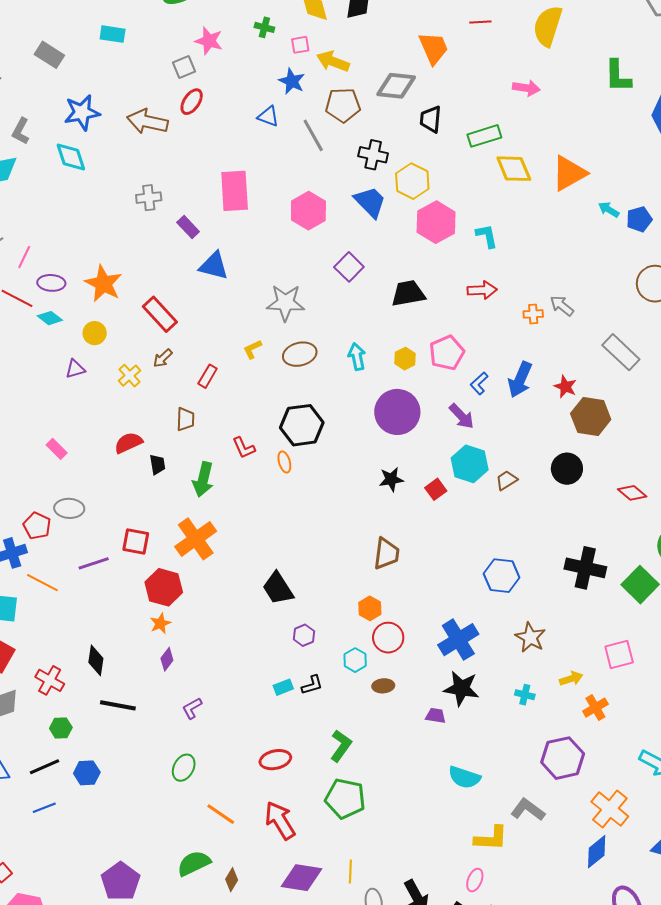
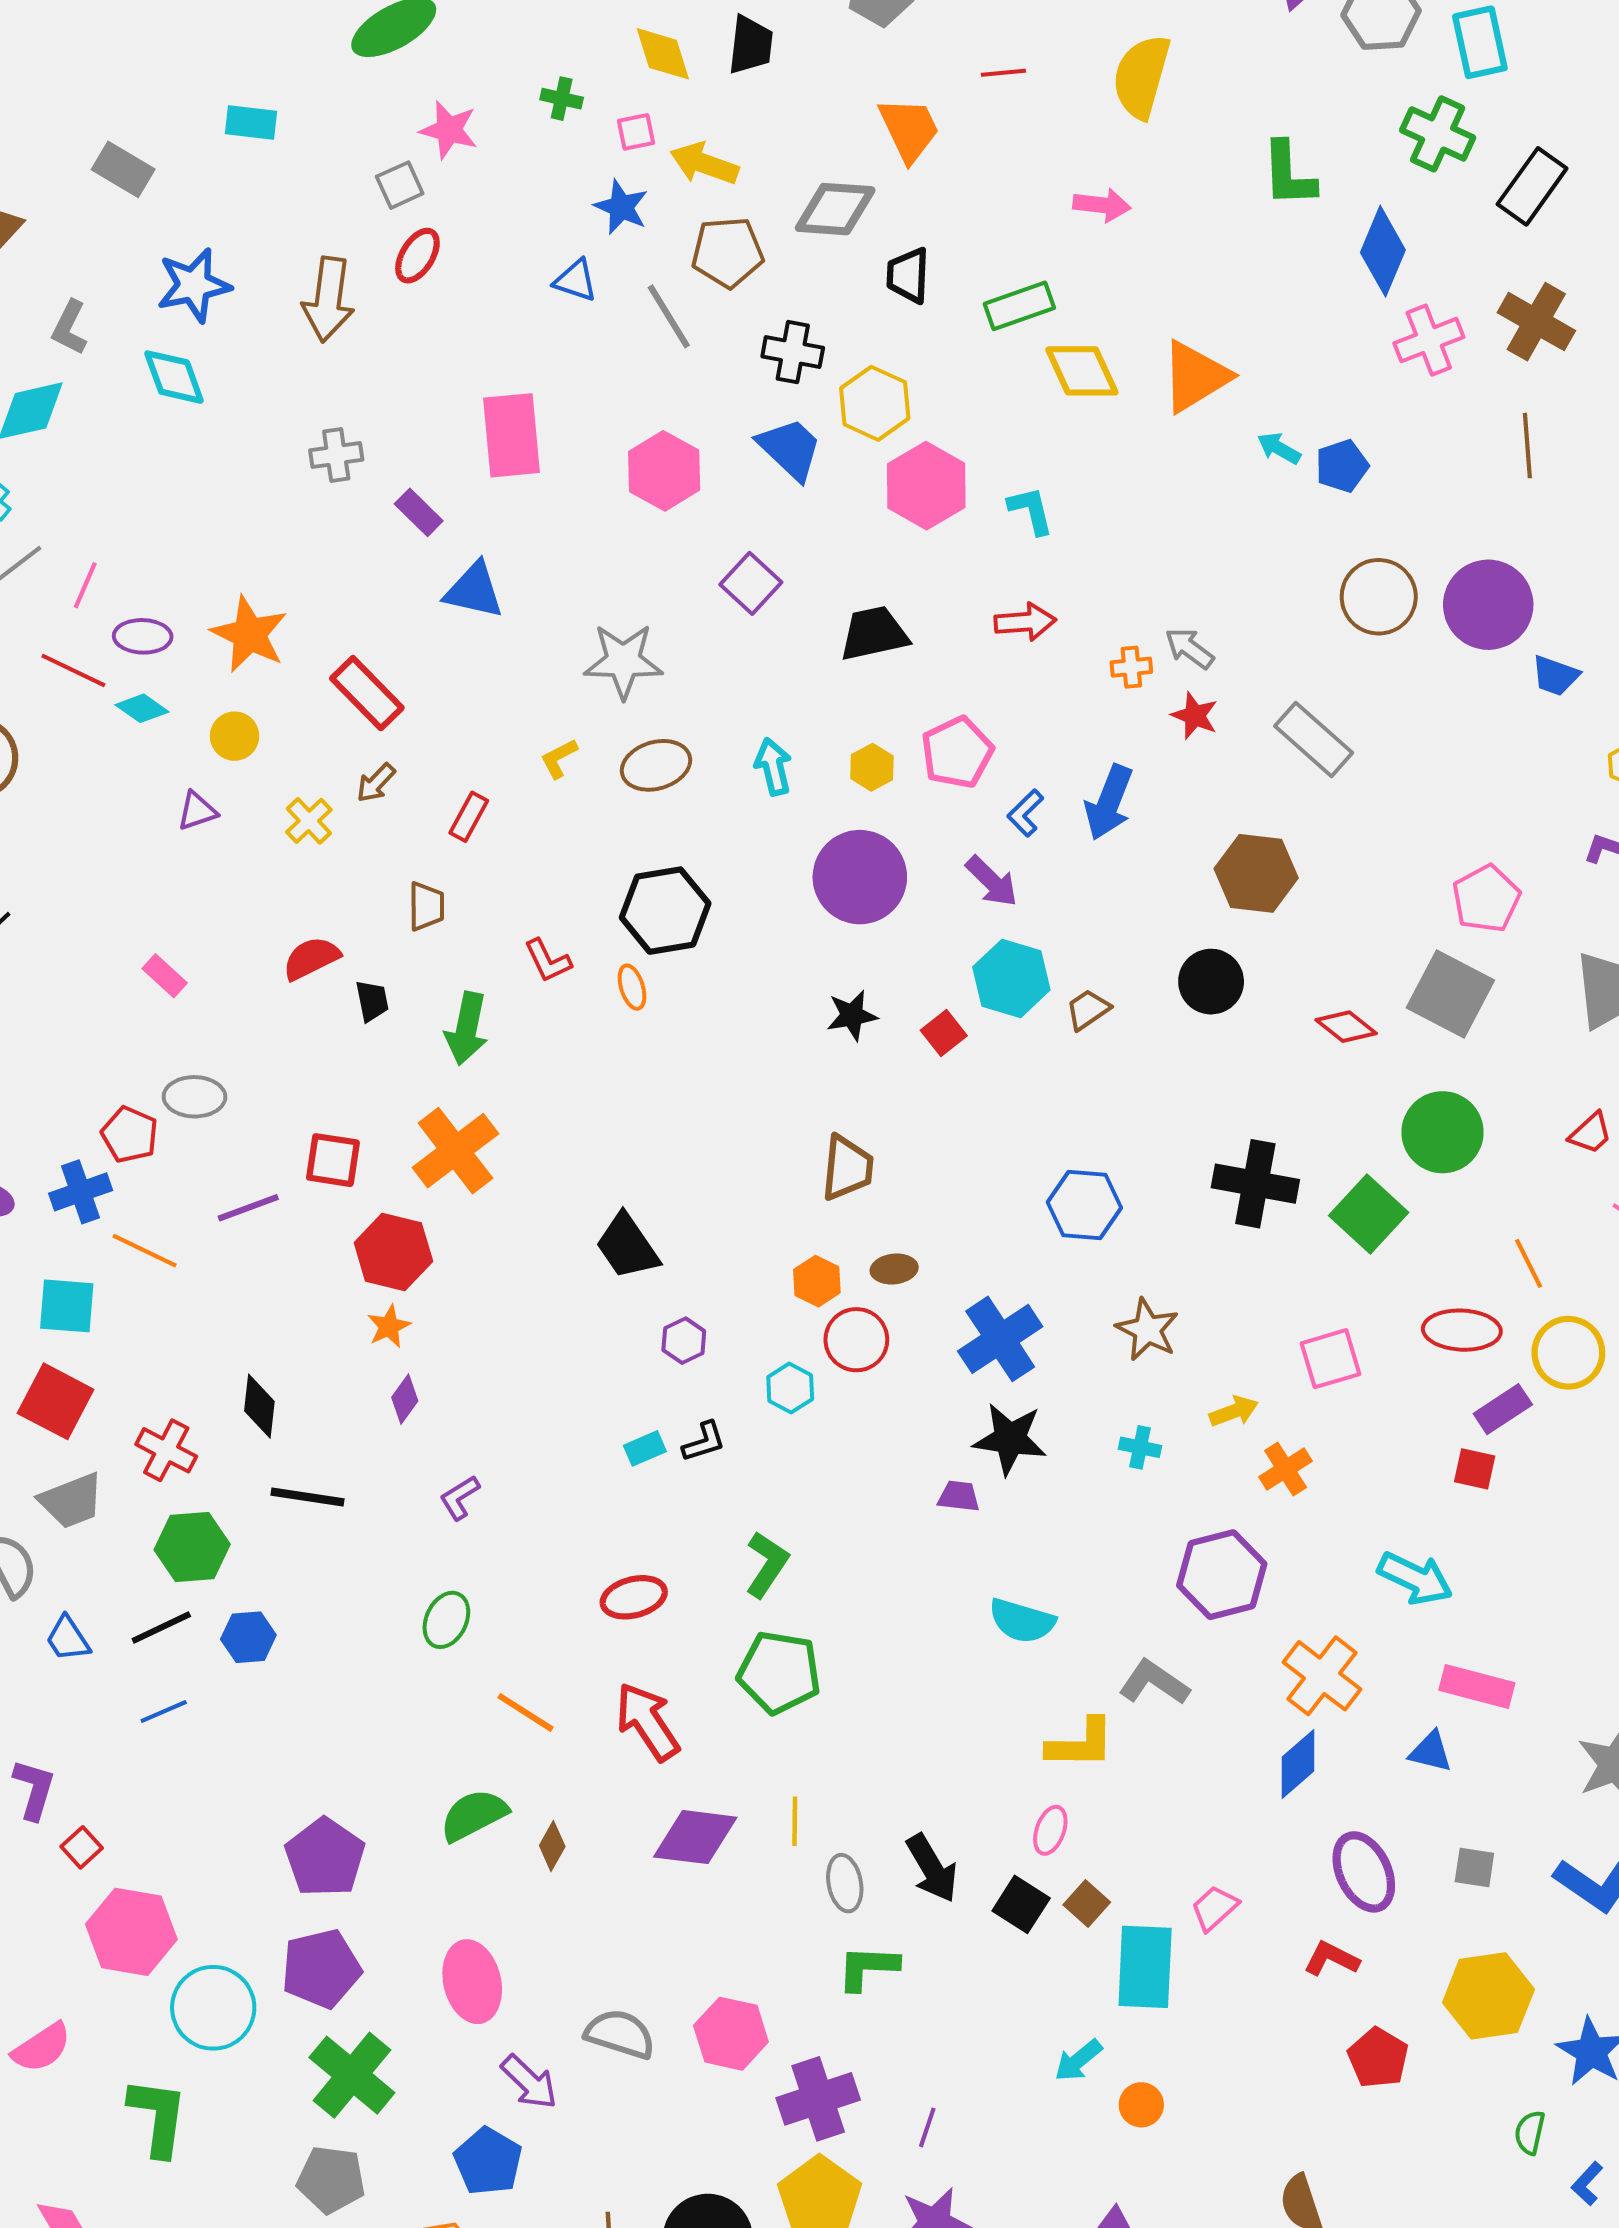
brown arrow: (147, 122) -> (328, 299), turned -93
red star: (565, 387) -> (1195, 716), moved
brown ellipse: (383, 686) -> (894, 1269), moved
green hexagon: (61, 728) -> (192, 1547), size x1.6

